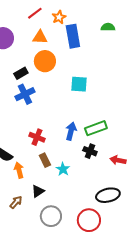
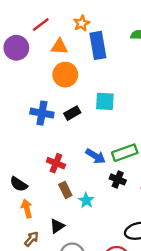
red line: (35, 13) -> (41, 24), moved
black rectangle: (21, 73) -> (72, 113), moved
blue cross: (25, 94) -> (42, 113), turned 36
blue arrow: (71, 131) -> (96, 156), turned 108
orange arrow: (19, 170) -> (27, 209), moved

